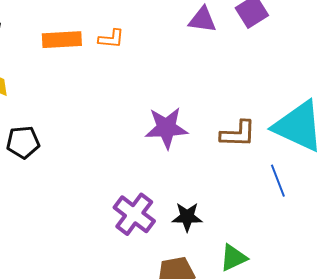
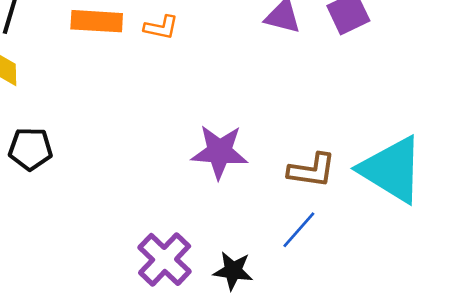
blue line: (278, 181) -> (299, 230), moved, turned 56

